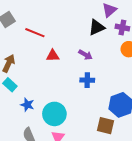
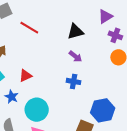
black triangle: (97, 27) -> (75, 31), moved
red triangle: (53, 56) -> (26, 76), moved, turned -32

